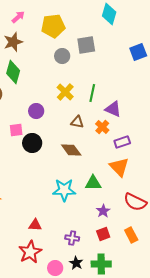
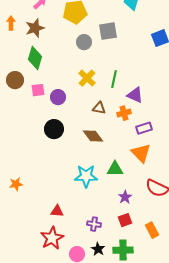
orange cross: (102, 127) -> (124, 113), turned 32
pink square: (16, 130) -> (38, 90), moved
orange rectangle: (131, 235) -> (152, 230), moved

